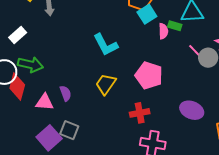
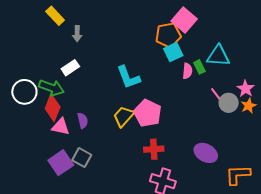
green rectangle: (175, 26) -> (199, 67), turned 40
white rectangle: (18, 35) -> (70, 68), moved
pink pentagon: (149, 75) -> (148, 113), moved
red diamond: (17, 86) -> (53, 108), moved

